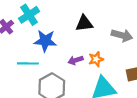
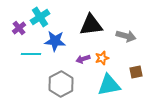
black triangle: (84, 23) -> (91, 25), size x1.4
cyan line: (28, 63) -> (31, 54), moved

